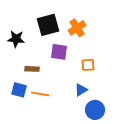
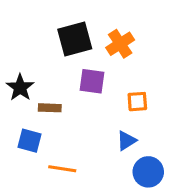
black star: (16, 39) -> (20, 87), moved, turned 30
orange line: (40, 94) -> (62, 169), moved

